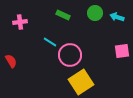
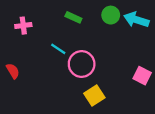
cyan arrow: (117, 17) -> (136, 20), size x1.5
pink square: (122, 51) -> (142, 76), moved, turned 35
yellow square: (81, 82) -> (94, 95), size x0.7

